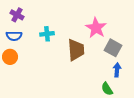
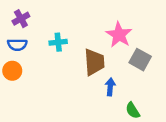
purple cross: (17, 15) -> (21, 19), turned 32
blue arrow: (117, 70) -> (110, 87), moved

